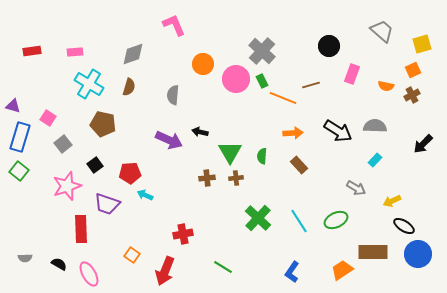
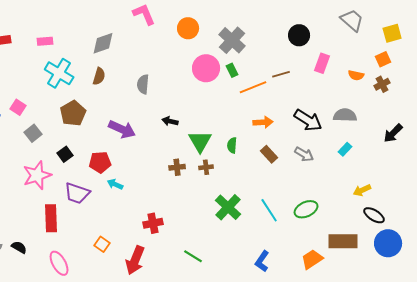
orange circle: (203, 64) -> (188, 28), moved
orange line: (283, 98) -> (253, 87), turned -44
brown pentagon: (103, 124) -> (73, 113), turned 30
purple arrow: (169, 140) -> (122, 129), moved
gray arrow: (356, 188) -> (304, 154), moved
black semicircle: (59, 264) -> (19, 247), moved

